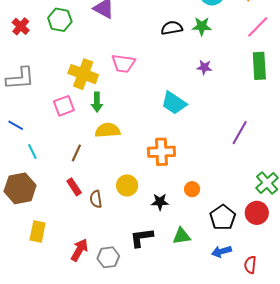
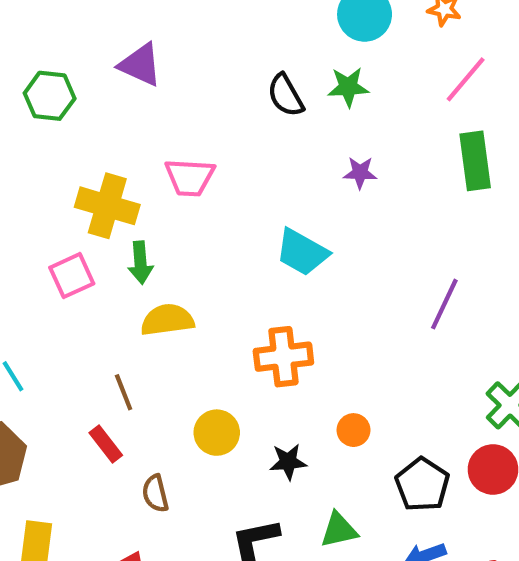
black semicircle: (172, 28) -> (286, 95), turned -105
brown line: (76, 153) -> (124, 392), moved, turned -42
brown semicircle: (96, 199) -> (155, 493), moved

